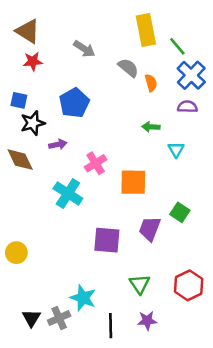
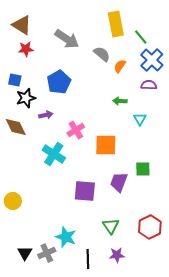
gray arrow: (84, 49) -> (67, 39), size x1.4
orange semicircle: (151, 83) -> (120, 66), turned -128
green square: (180, 212) -> (143, 169), turned -35

